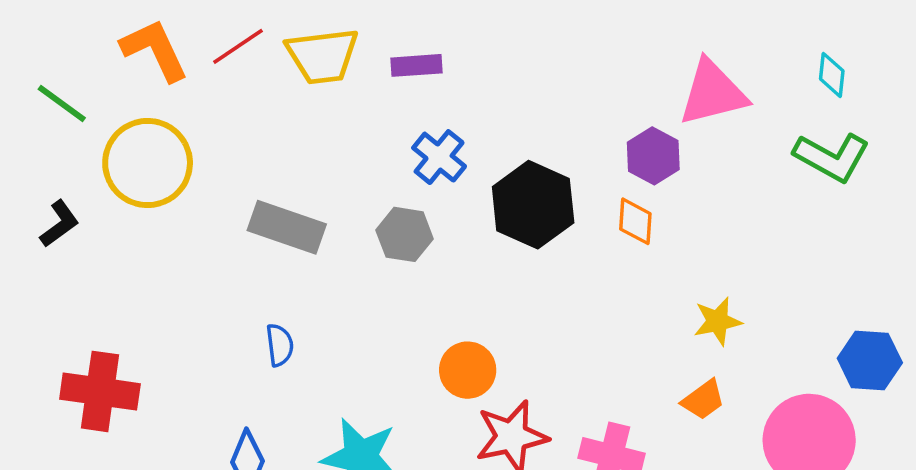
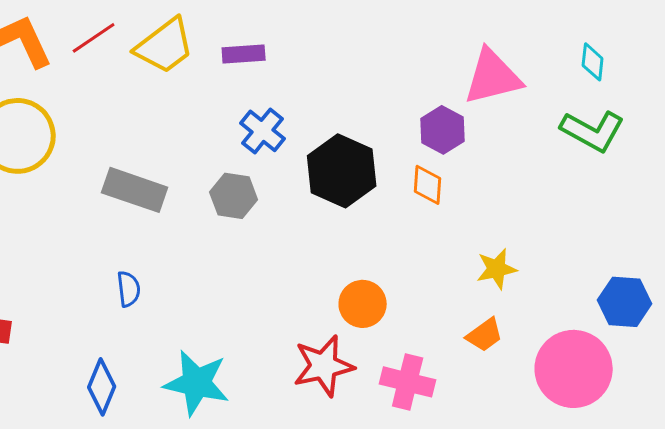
yellow trapezoid: (322, 56) -> (165, 46), turned -30
orange circle: (468, 370) -> (363, 304), moved

